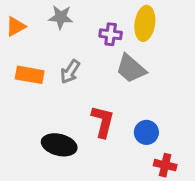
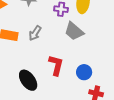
black ellipse: (59, 145) -> (28, 80), turned 40

